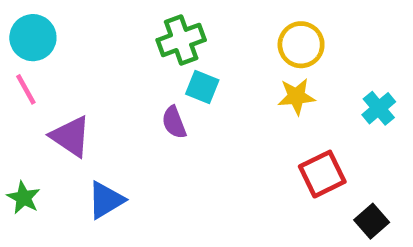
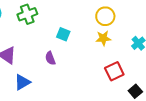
green cross: (181, 40) -> (27, 14), moved
purple semicircle: (174, 122) -> (50, 58), moved

